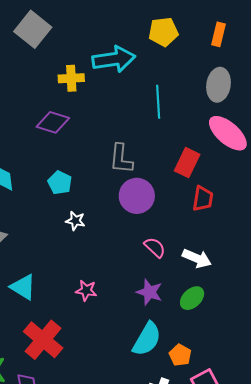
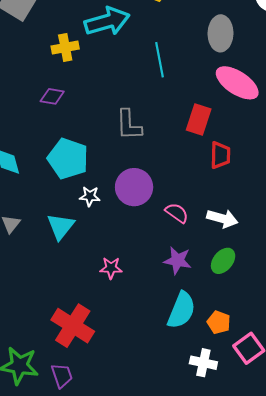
purple diamond: (53, 122) -> (52, 96), size x0.7
cyan pentagon: (60, 183) -> (68, 159), size x1.6
purple circle: (137, 196) -> (134, 187), moved
cyan triangle: (23, 287) -> (61, 226), moved, turned 44

